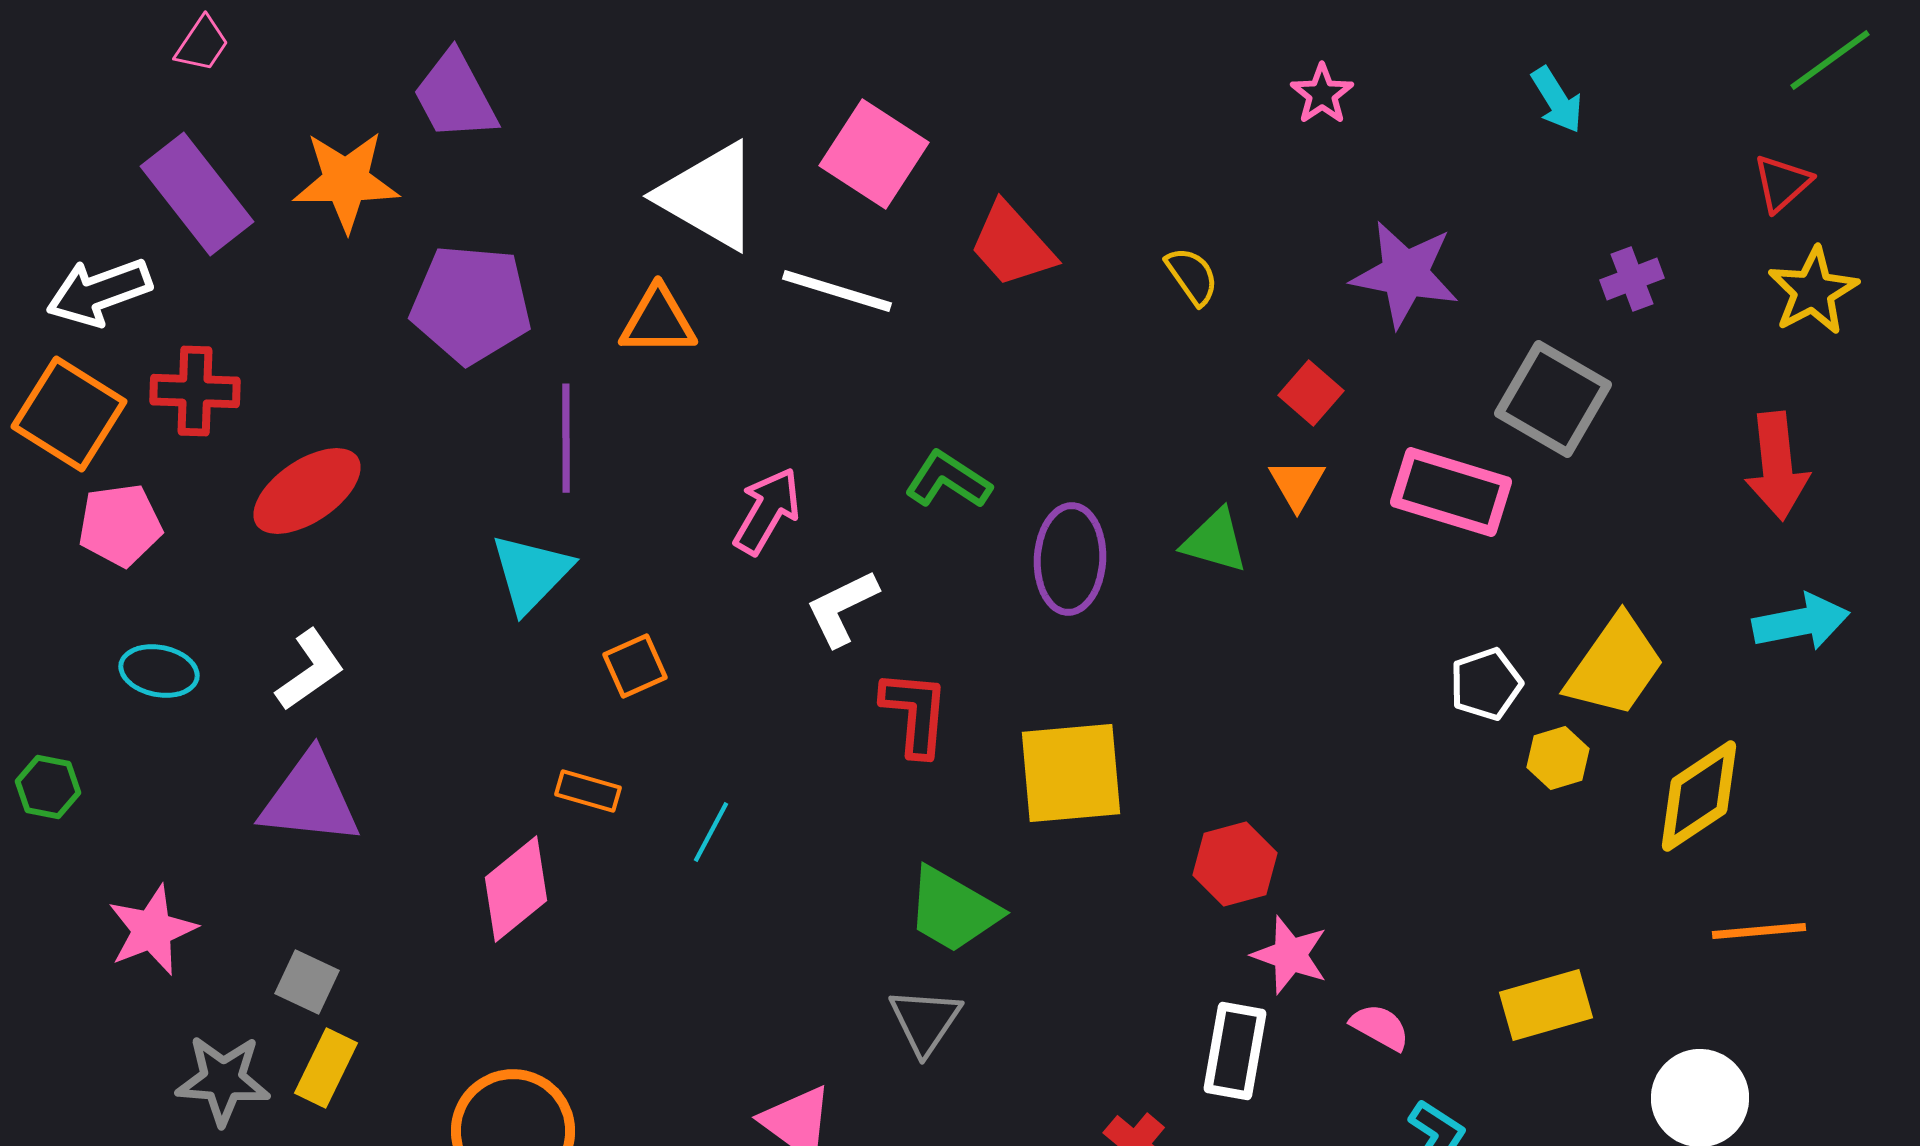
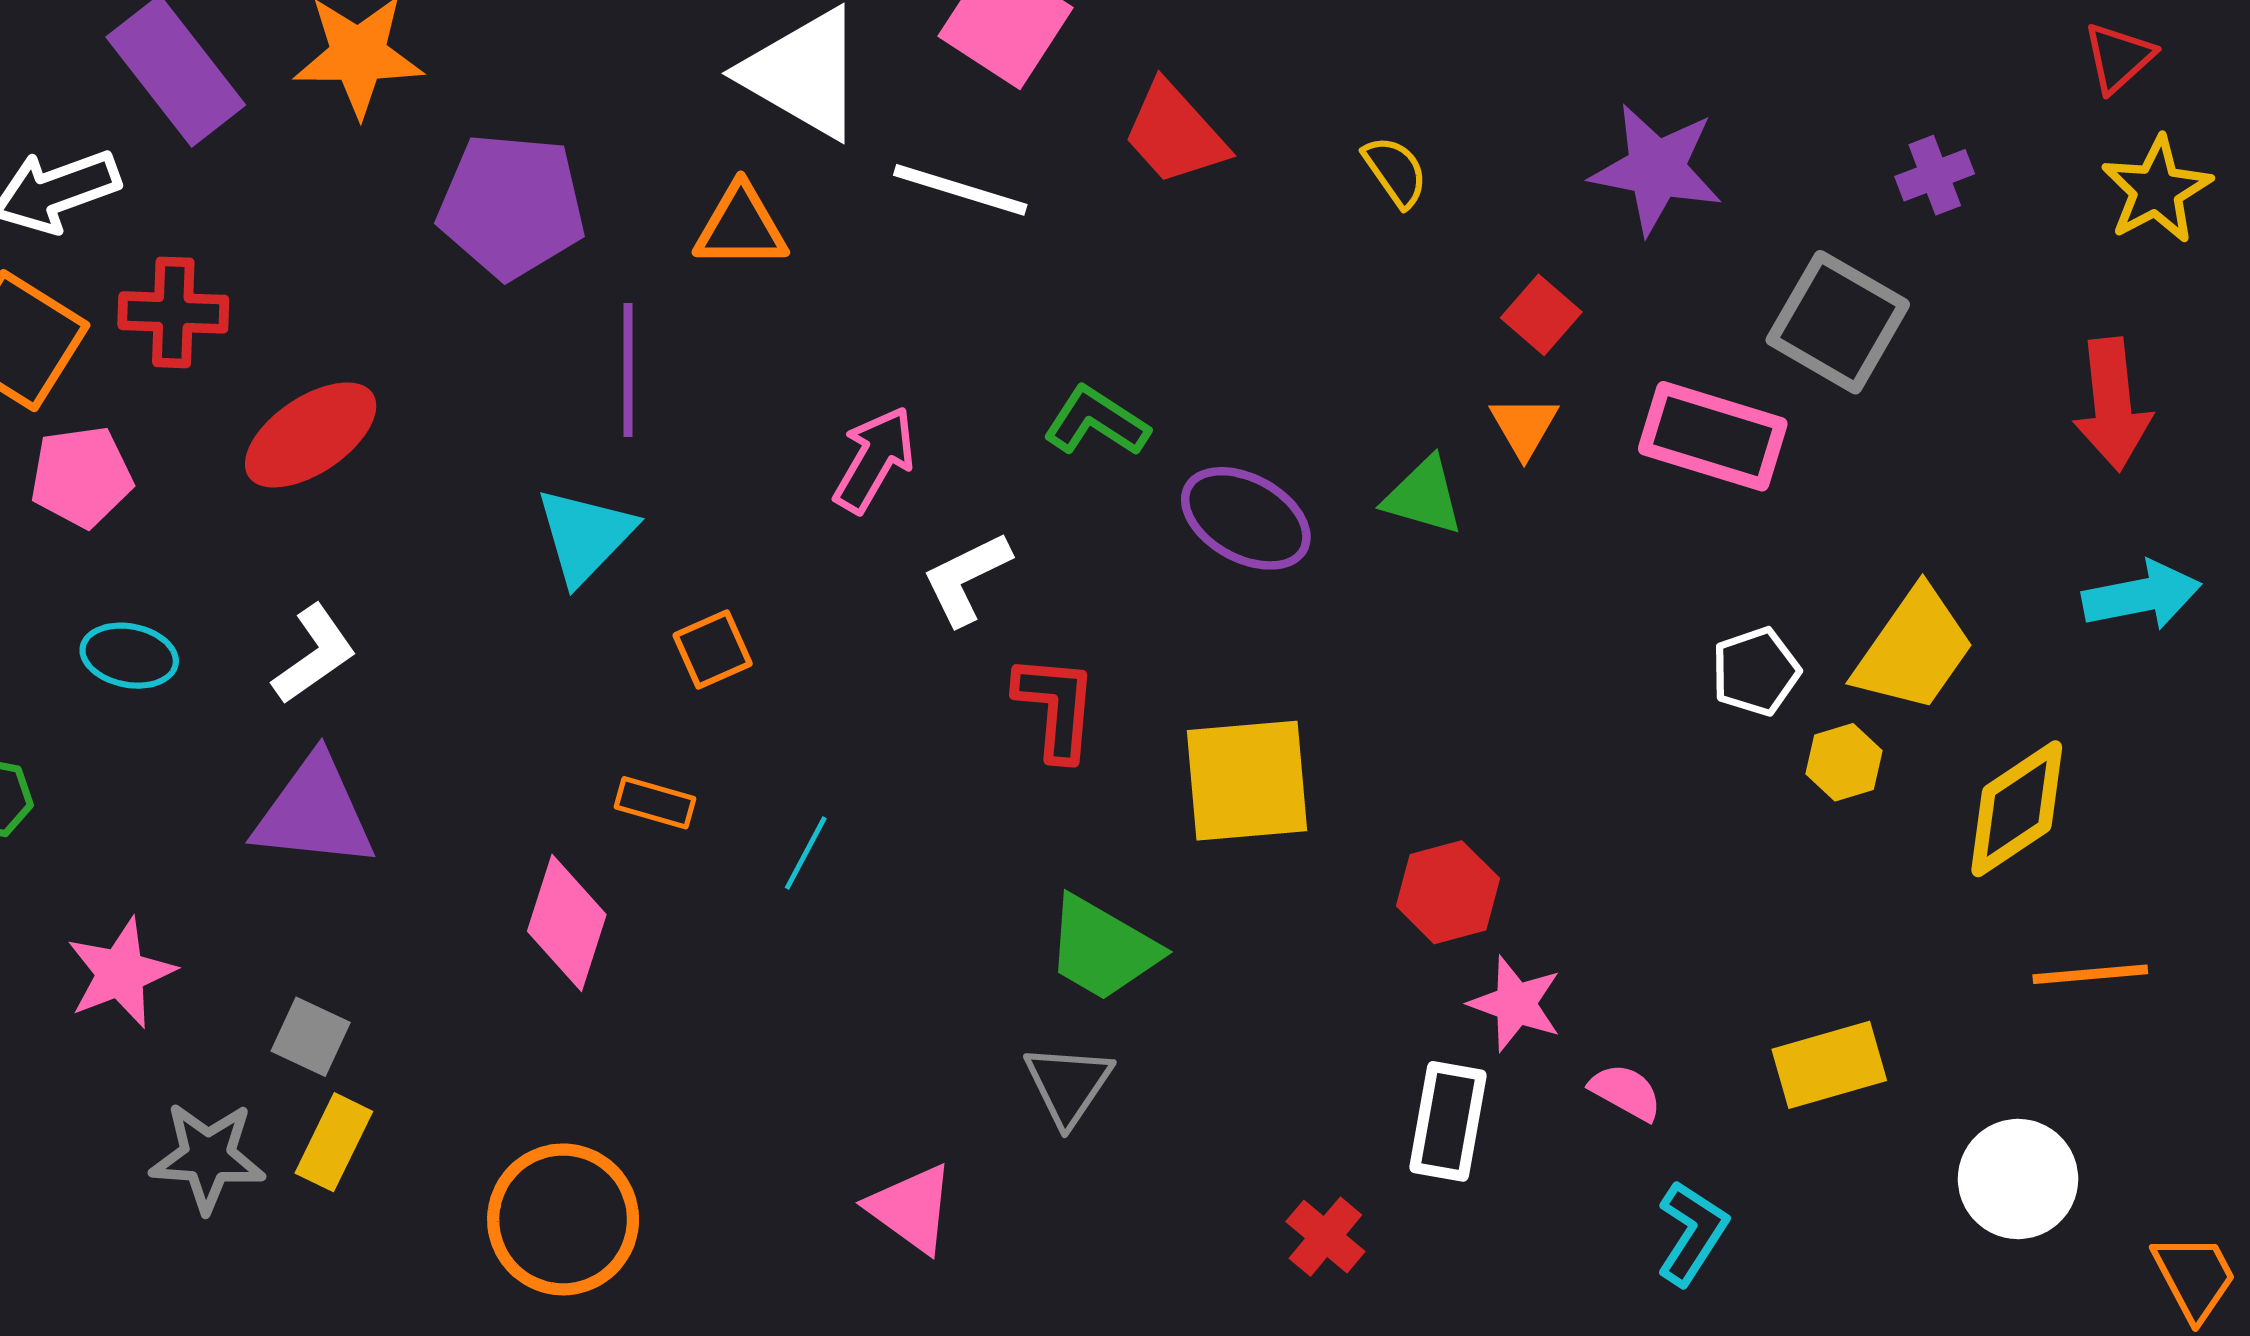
purple ellipse: (1070, 559) -> (1246, 518), turned -64
pink diamond: (516, 889) -> (567, 923), turned -33

